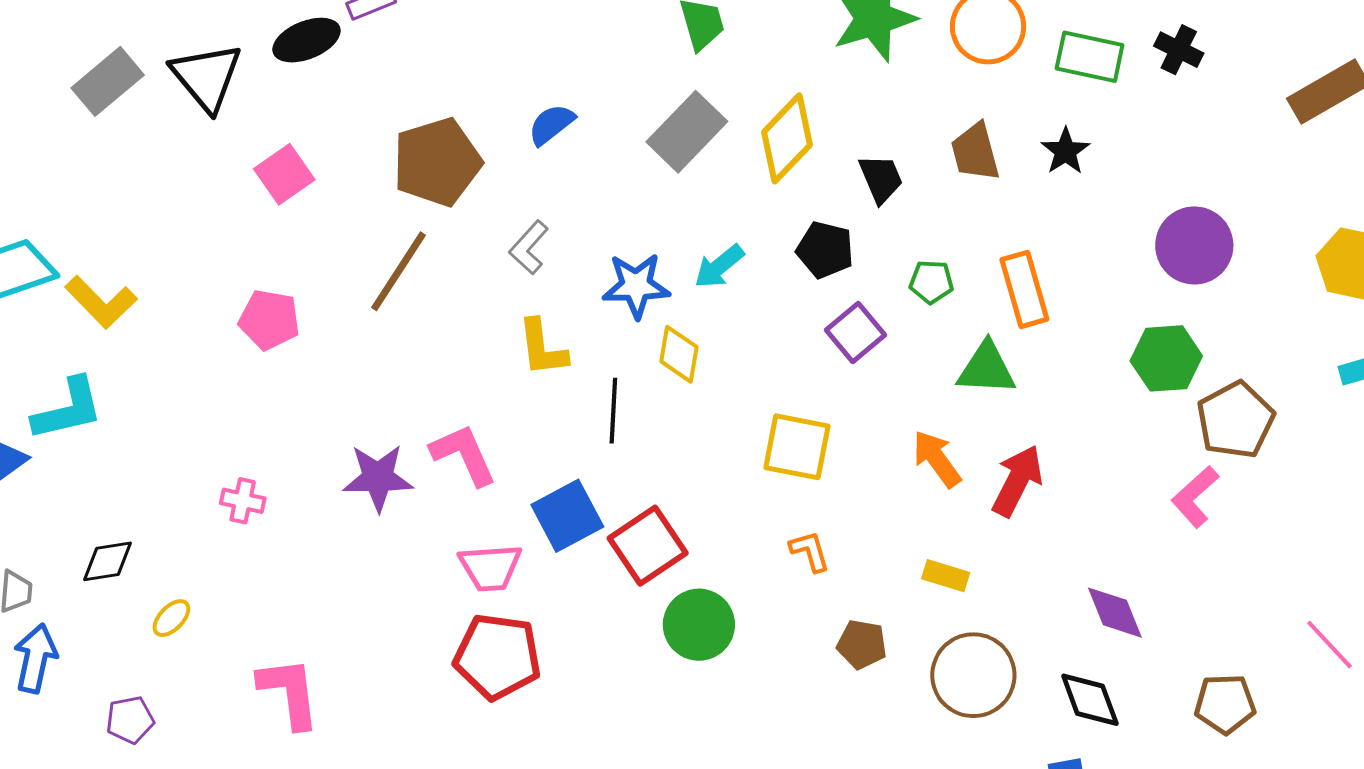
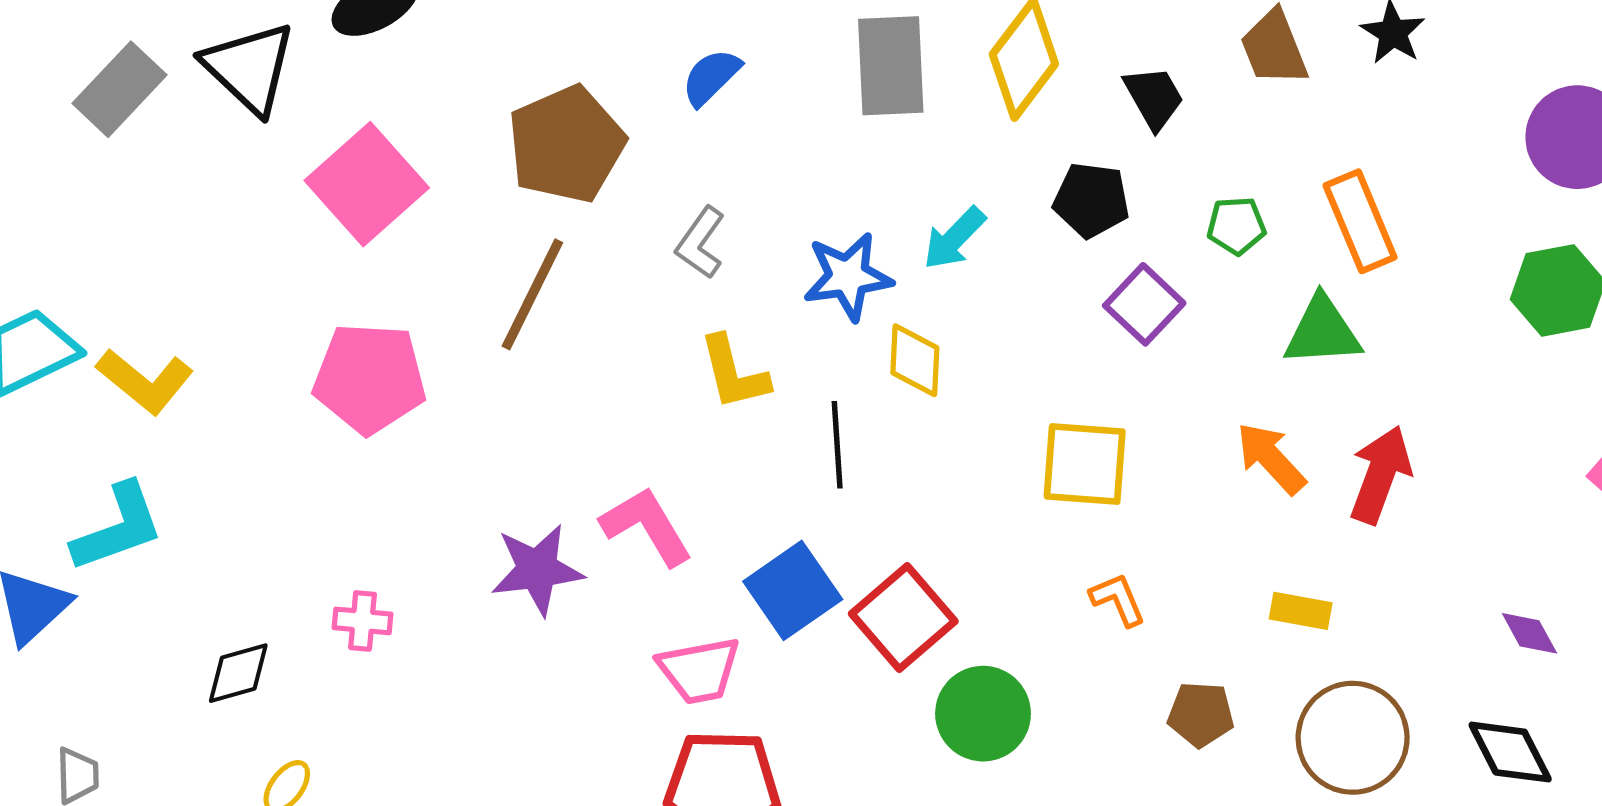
gray rectangle: (687, 132) -> (891, 66), turned -40
pink square: (284, 174) -> (367, 184), size x1.5
pink pentagon: (269, 320) -> (370, 378), size x1.4
black diamond: (108, 561) -> (238, 673), moved
purple diamond: (1115, 613) -> (1529, 633), size x0.7

